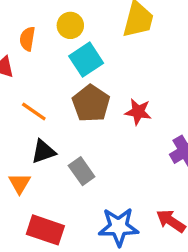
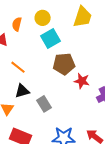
brown pentagon: (91, 103) -> (64, 64), moved, turned 30
red star: (138, 112) -> (82, 81), moved

